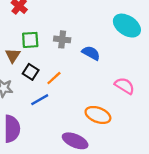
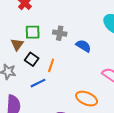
orange line: (54, 78) -> (51, 65), turned -32

